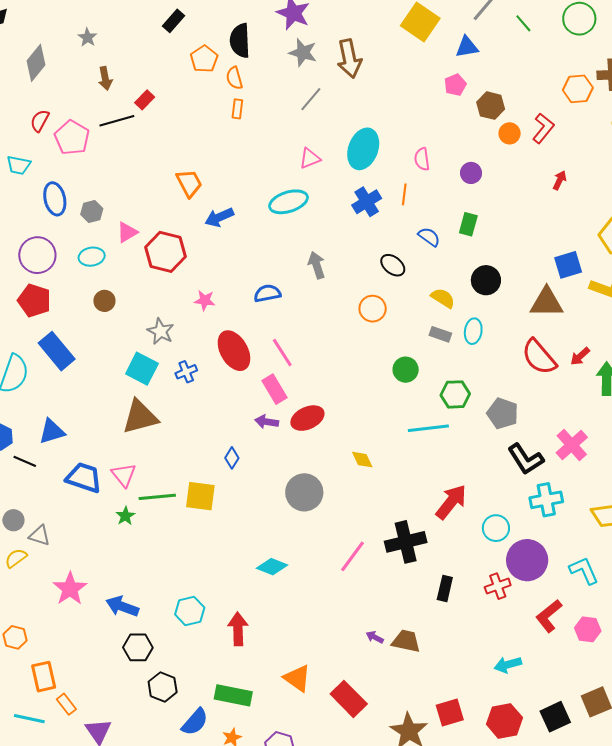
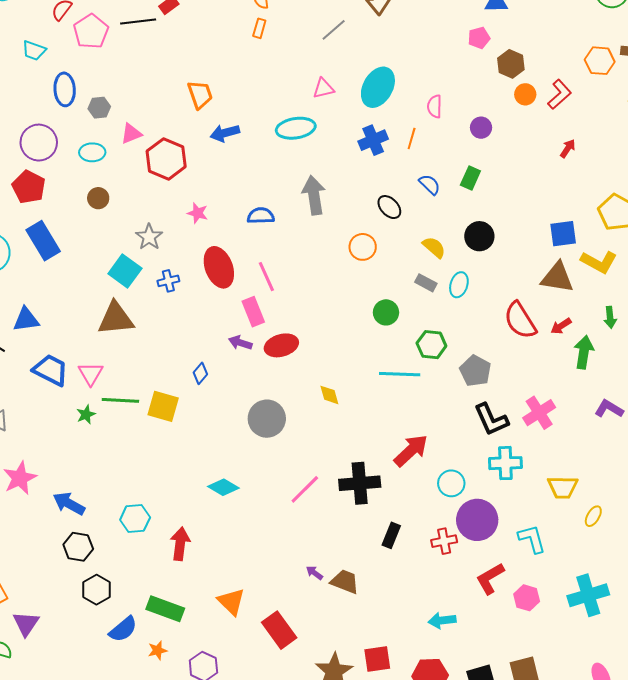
gray arrow: (317, 265) -> (314, 195), size x1.4
brown triangle: (547, 302) -> (557, 277), moved

